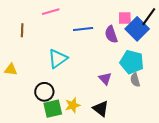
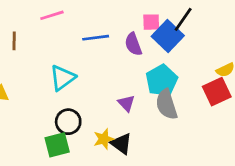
cyan pentagon: (132, 62) -> (162, 80), turned 30
gray semicircle: (135, 80) -> (167, 104), size x1.6
black circle: (44, 92) -> (68, 122), moved
yellow star: (73, 105) -> (104, 139), moved

